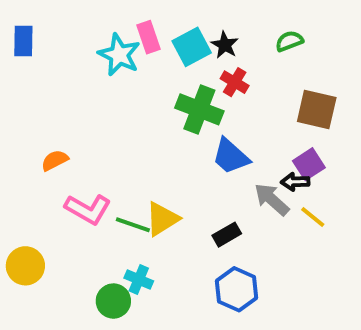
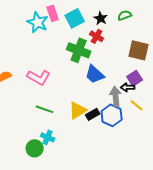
black star: (225, 45) -> (101, 18), moved
gray arrow: (272, 199) -> (116, 96), turned 42
pink L-shape: (88, 209) -> (39, 77), moved
yellow triangle: (162, 219) -> (78, 110), moved
blue hexagon: (237, 289) -> (112, 115), moved

